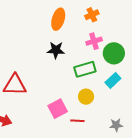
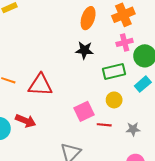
orange cross: (92, 15) -> (123, 15), size x1.5
gray star: (116, 125) -> (133, 129), moved

